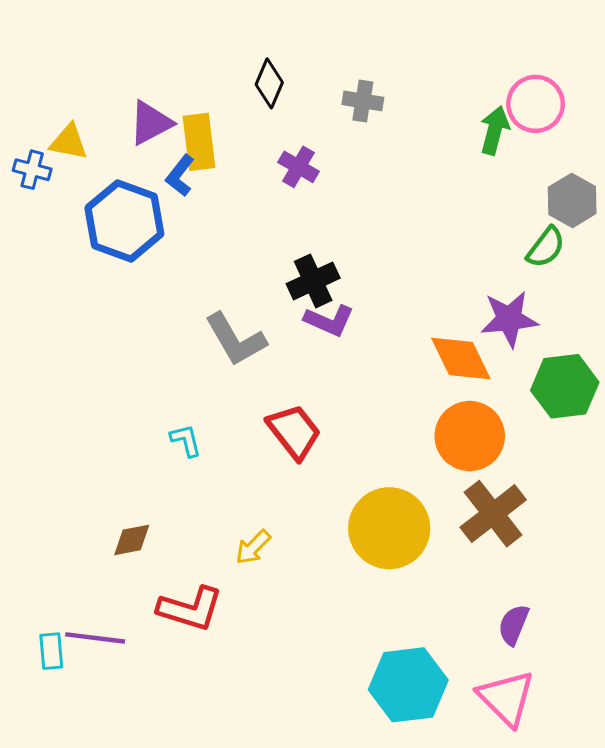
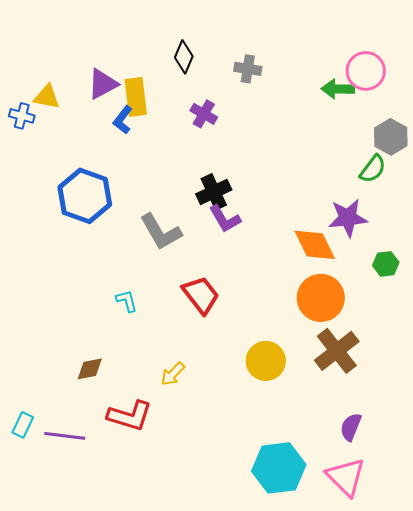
green arrow: (495, 130) -> (338, 89), turned -104
blue hexagon: (124, 221) -> (85, 196), moved
purple L-shape: (329, 320) -> (225, 219), turned 36
green hexagon: (565, 386) -> (386, 264), size x0.6
yellow circle: (389, 528) -> (266, 361), size x0.7
cyan rectangle: (51, 651) -> (23, 425), moved, turned 30

